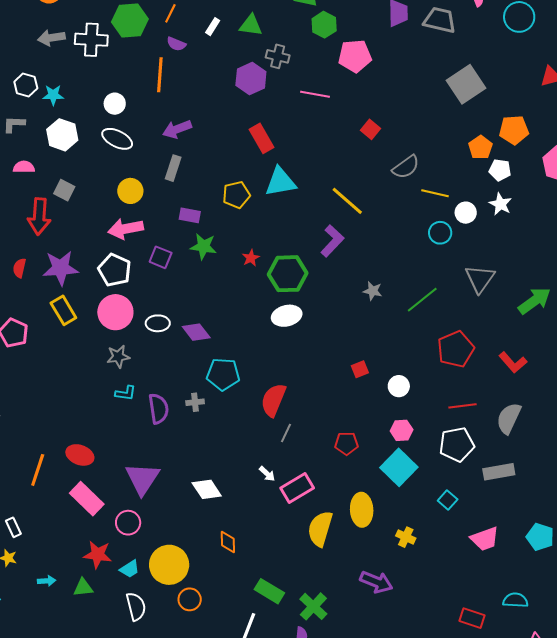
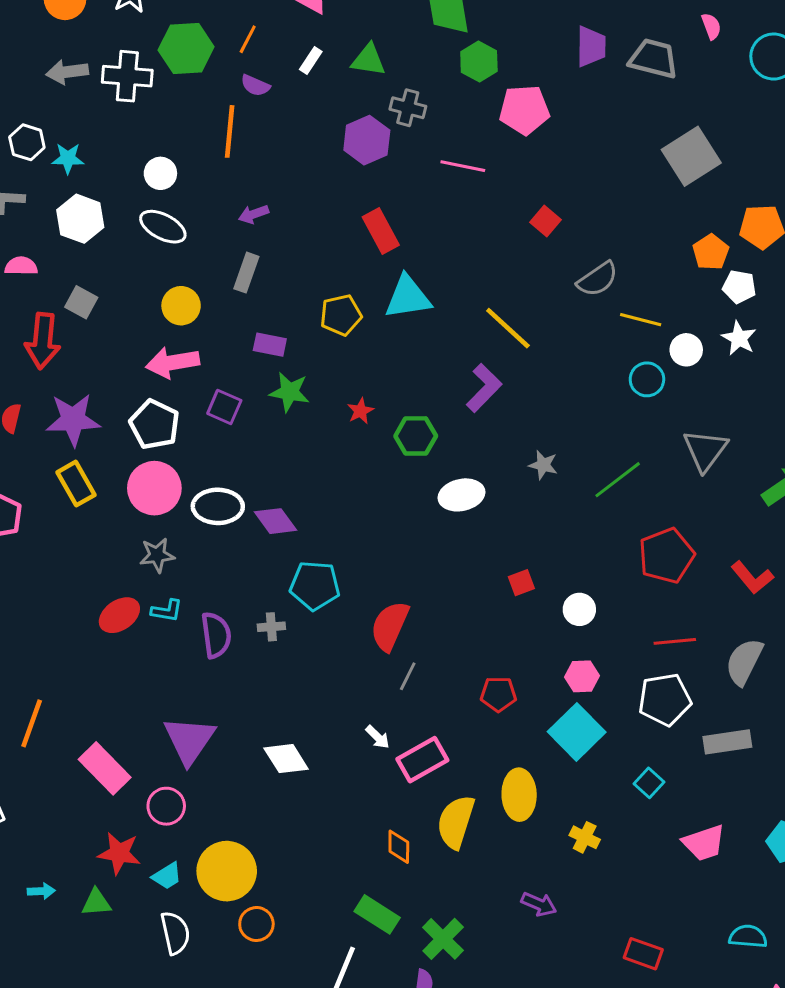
purple arrow: (177, 129) -> (254, 214), size x0.7
green hexagon: (288, 274) -> (416, 436), size x0.7
white ellipse: (287, 316) -> (462, 495), moved
white ellipse: (158, 323) -> (218, 506), size x1.4
red ellipse: (80, 455) -> (119, 615), moved, turned -56
orange diamond: (228, 542) -> (399, 847), moved
purple arrow: (376, 582) -> (539, 904), size x0.7
red rectangle: (472, 618) -> (643, 954), moved

